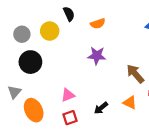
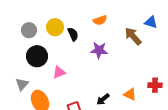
black semicircle: (69, 14) -> (73, 34), moved
brown arrow: (135, 74) -> (133, 36), moved
pink triangle: (68, 95) -> (59, 72), moved

